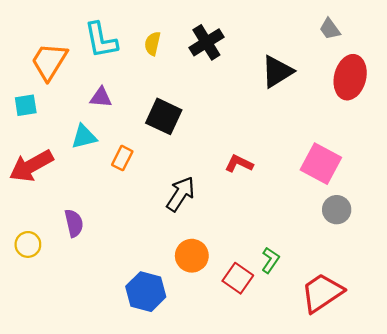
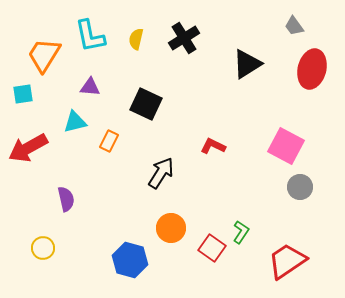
yellow circle: (28, 244) -> (43, 248), moved

